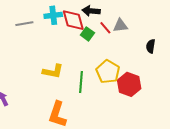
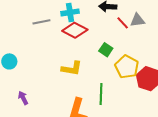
red diamond: (73, 20) -> (75, 30), moved, turned -45
green square: (87, 34) -> (106, 50), moved
green line: (81, 82) -> (101, 94), moved

